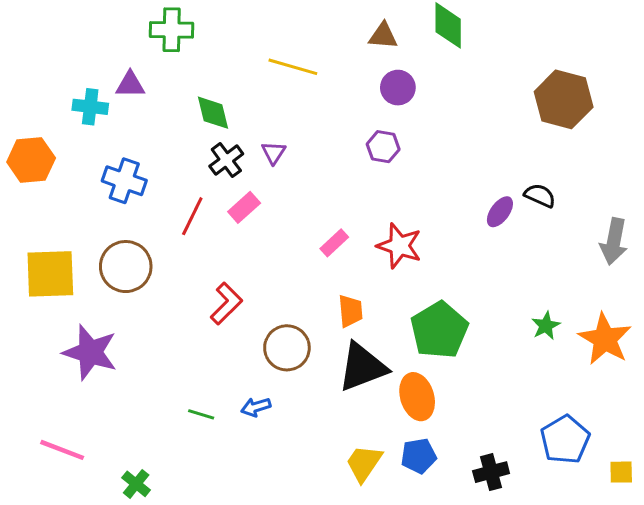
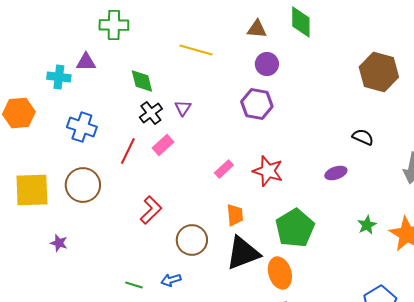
purple hexagon: (383, 147) -> (257, 104), size x1.4
purple ellipse: (500, 212) -> (336, 173), moved, turned 35
purple star: (90, 352) -> (59, 243), size x0.5

